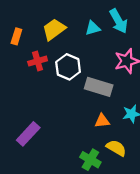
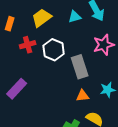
gray rectangle: (99, 87) -> (80, 67), turned 55
purple rectangle: (28, 134) -> (17, 89), moved

